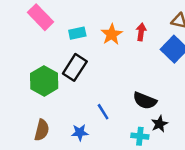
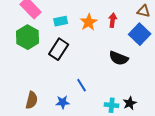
green hexagon: (44, 81) -> (28, 37), moved
black semicircle: (145, 101) -> (119, 58), moved
black star: (159, 124) -> (130, 103), moved

